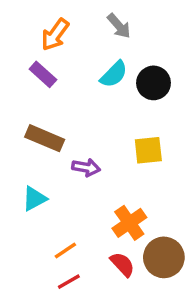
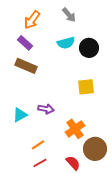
cyan semicircle: (114, 74) -> (66, 43), turned 30
brown rectangle: (45, 138) -> (26, 66), moved
purple arrow: (86, 168) -> (46, 109), moved
red semicircle: (122, 264) -> (73, 163), moved

